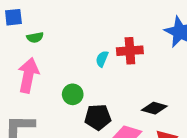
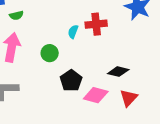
green circle: (73, 94) -> (50, 53), moved
black pentagon: (98, 117) -> (71, 81), turned -30

